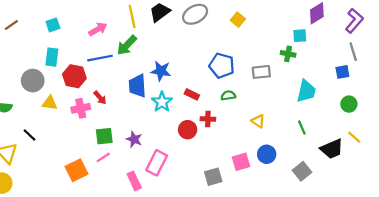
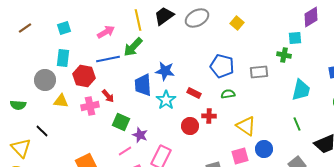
yellow triangle: (258, 121) -> (246, 126), moved, size x1.5
green square: (104, 136) -> (121, 122), moved, turned 30
pink line: (103, 157) -> (125, 151), moved

